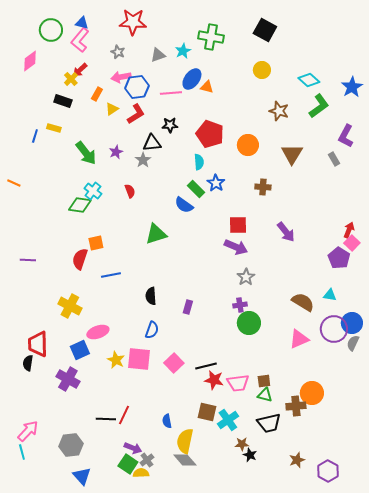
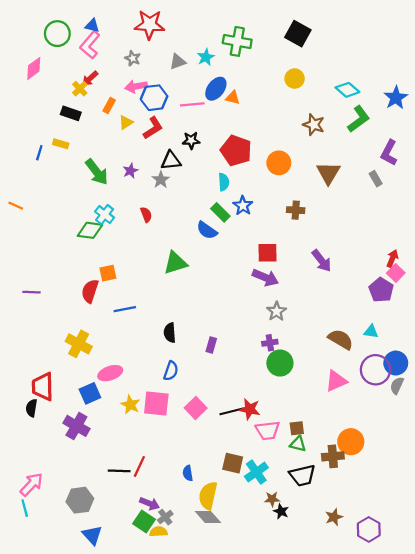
red star: (214, 380) -> (250, 409), moved

